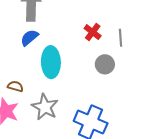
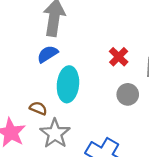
brown semicircle: (15, 86) -> (38, 108), moved

